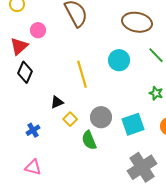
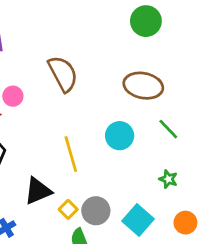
black triangle: (57, 102) -> (38, 191), size x1.6
yellow square: (70, 119) -> (68, 209), moved
cyan square: (133, 124) -> (138, 220), turned -30

